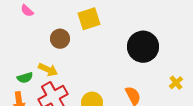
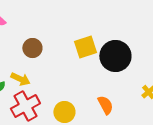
yellow square: (89, 19) -> (85, 47), moved

